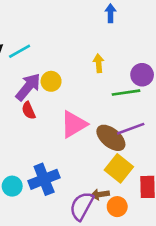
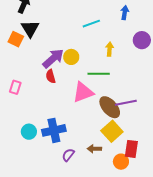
cyan line: (20, 51) -> (91, 24), moved
purple circle: (142, 75) -> (142, 40), moved
green line: (126, 93) -> (99, 74), moved
purple semicircle: (82, 206) -> (68, 155), moved, size x0.6
orange circle: (117, 207) -> (121, 162), moved

